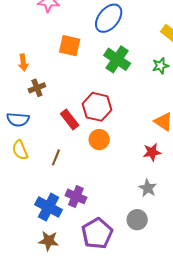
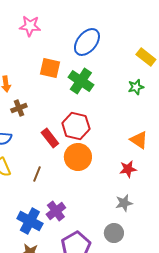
green cross: (117, 59) -> (81, 81), moved
orange circle: (99, 140) -> (78, 157), size x1.4
gray star: (148, 188) -> (124, 203), turned 30
purple cross: (76, 196) -> (56, 211), turned 30

